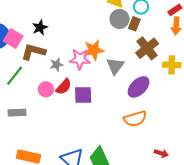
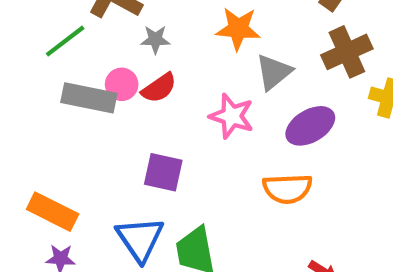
pink star: (80, 59) -> (232, 116), moved
purple square: (83, 95) -> (163, 172), moved
gray rectangle: (17, 113) -> (89, 98), moved, size x1.4

